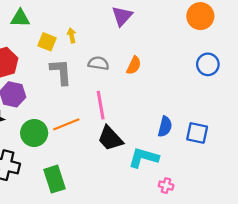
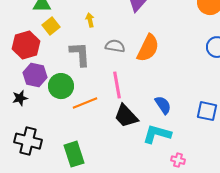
yellow square: (47, 42) -> (51, 26), moved, turned 30
orange semicircle: (134, 65) -> (148, 48), size x1.6
blue semicircle: (165, 127) -> (163, 105), moved, turned -48
green circle: (34, 133) -> (61, 86), moved

